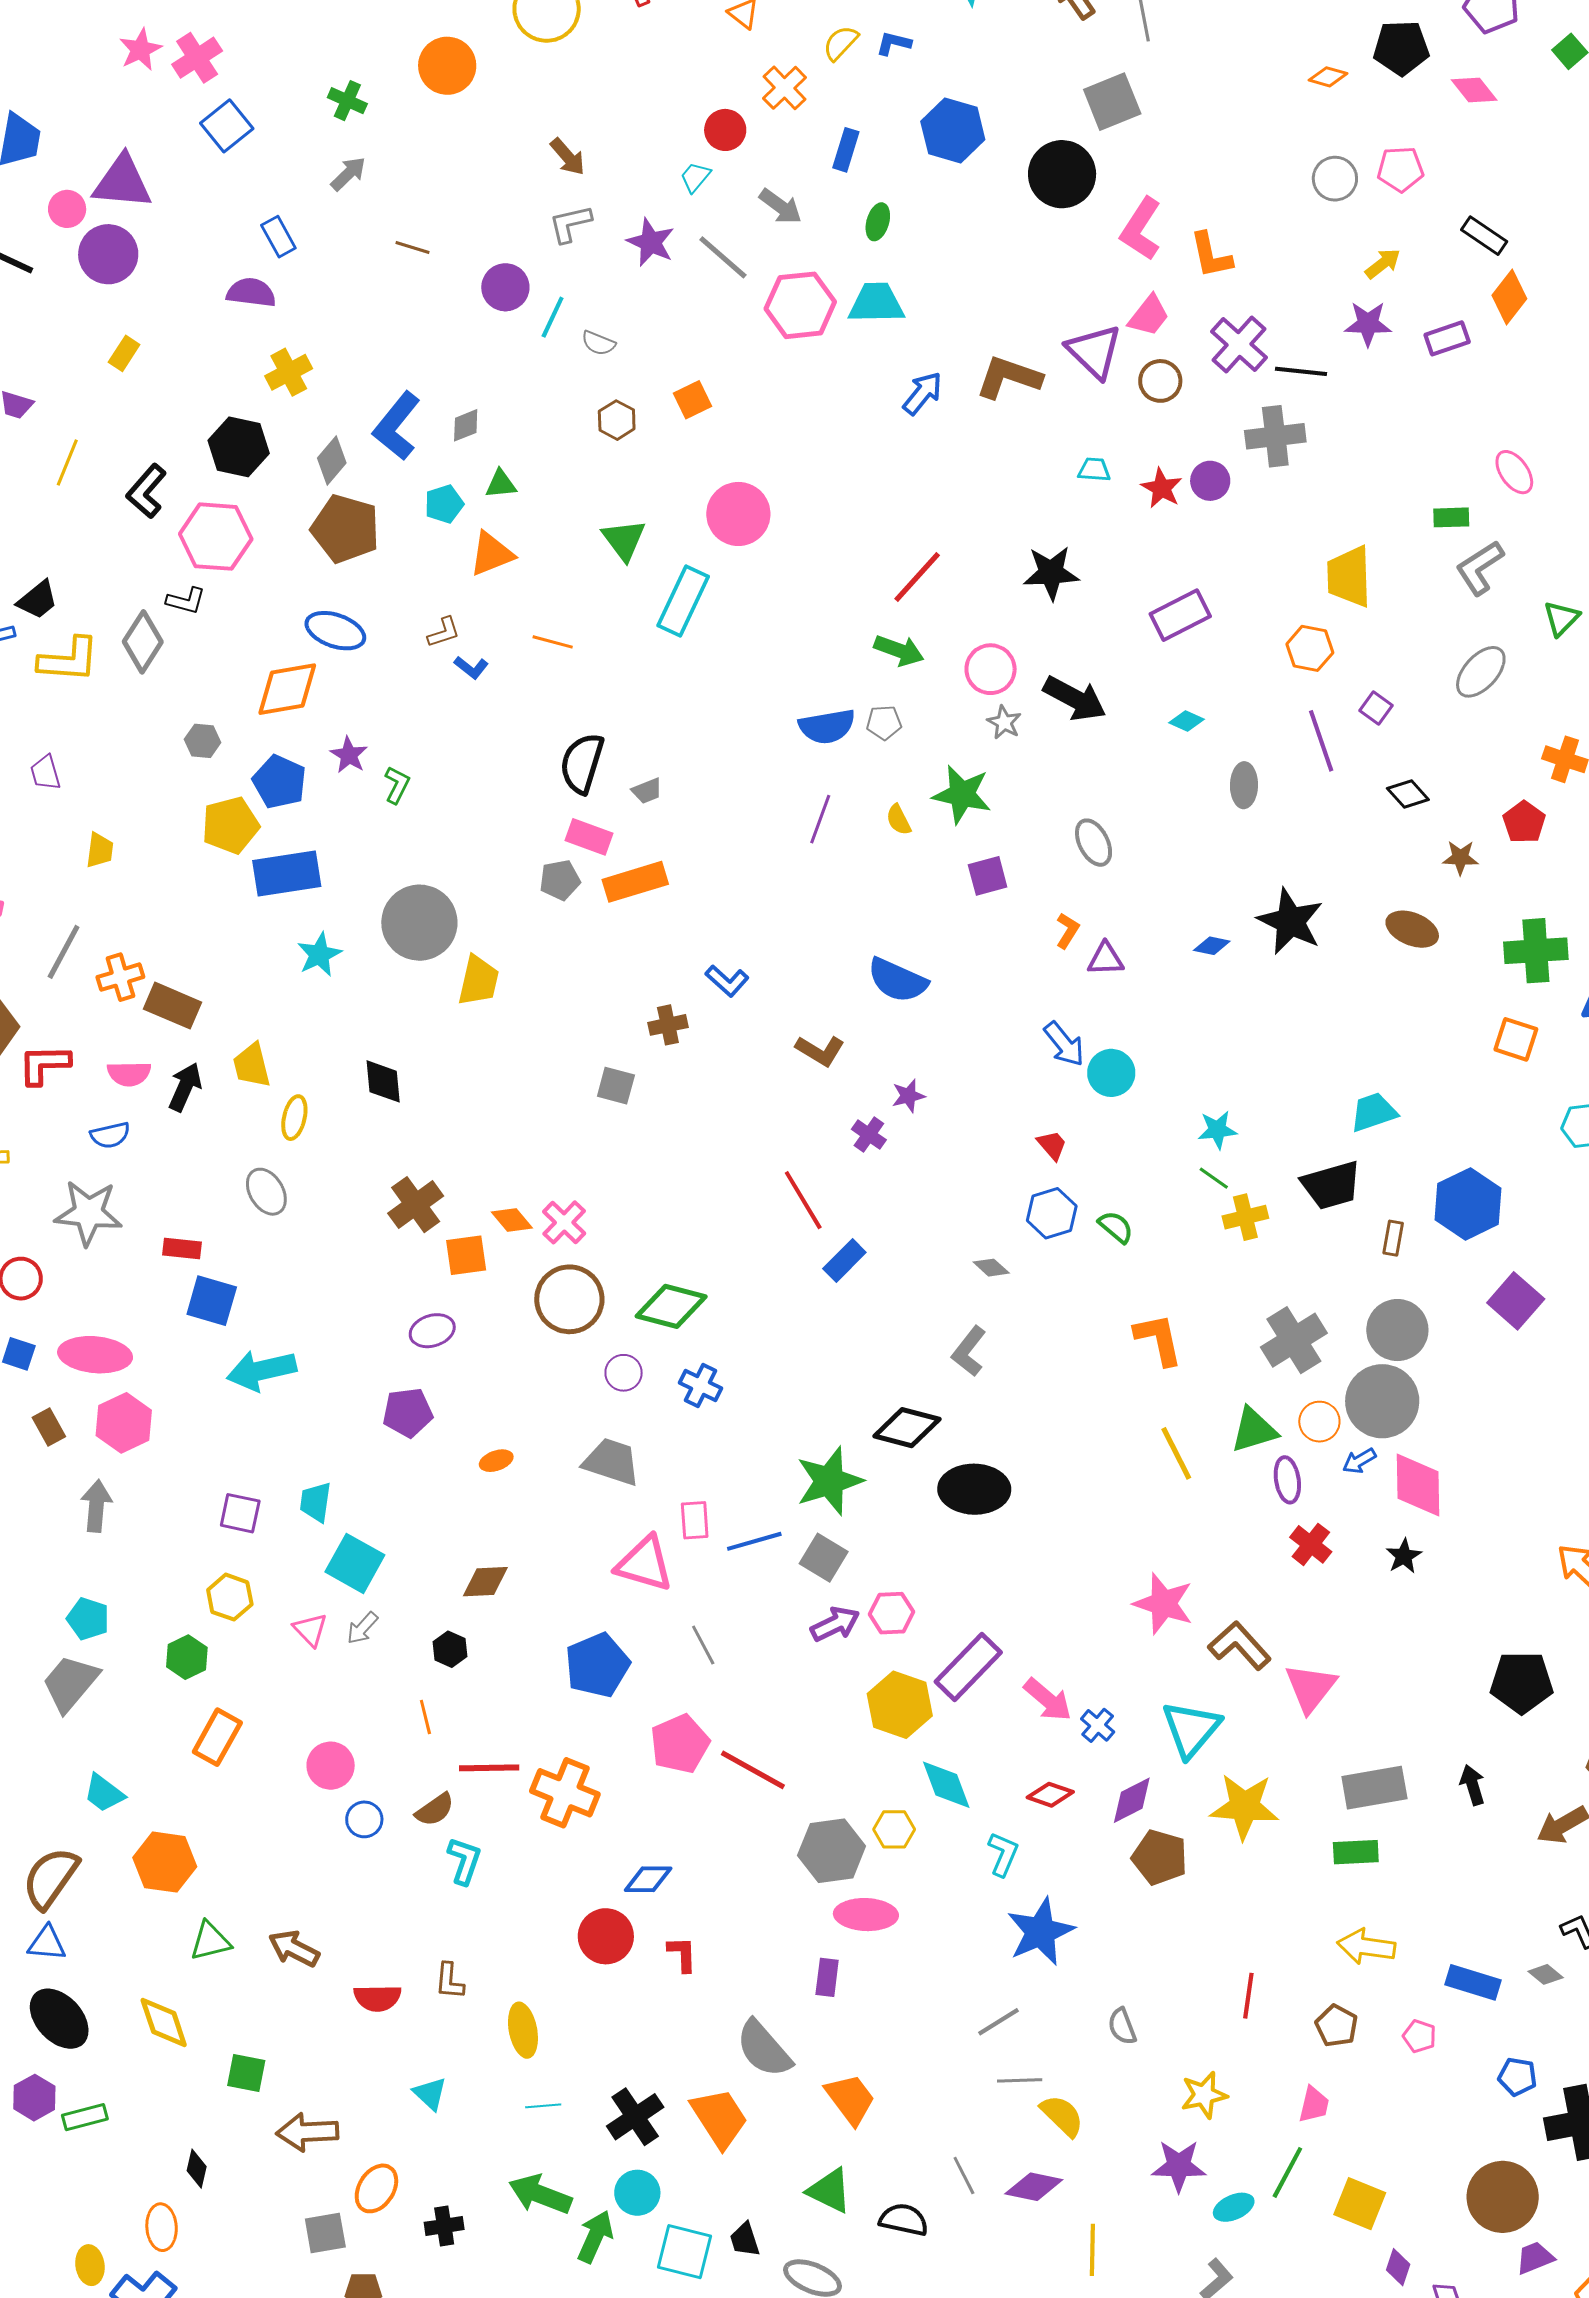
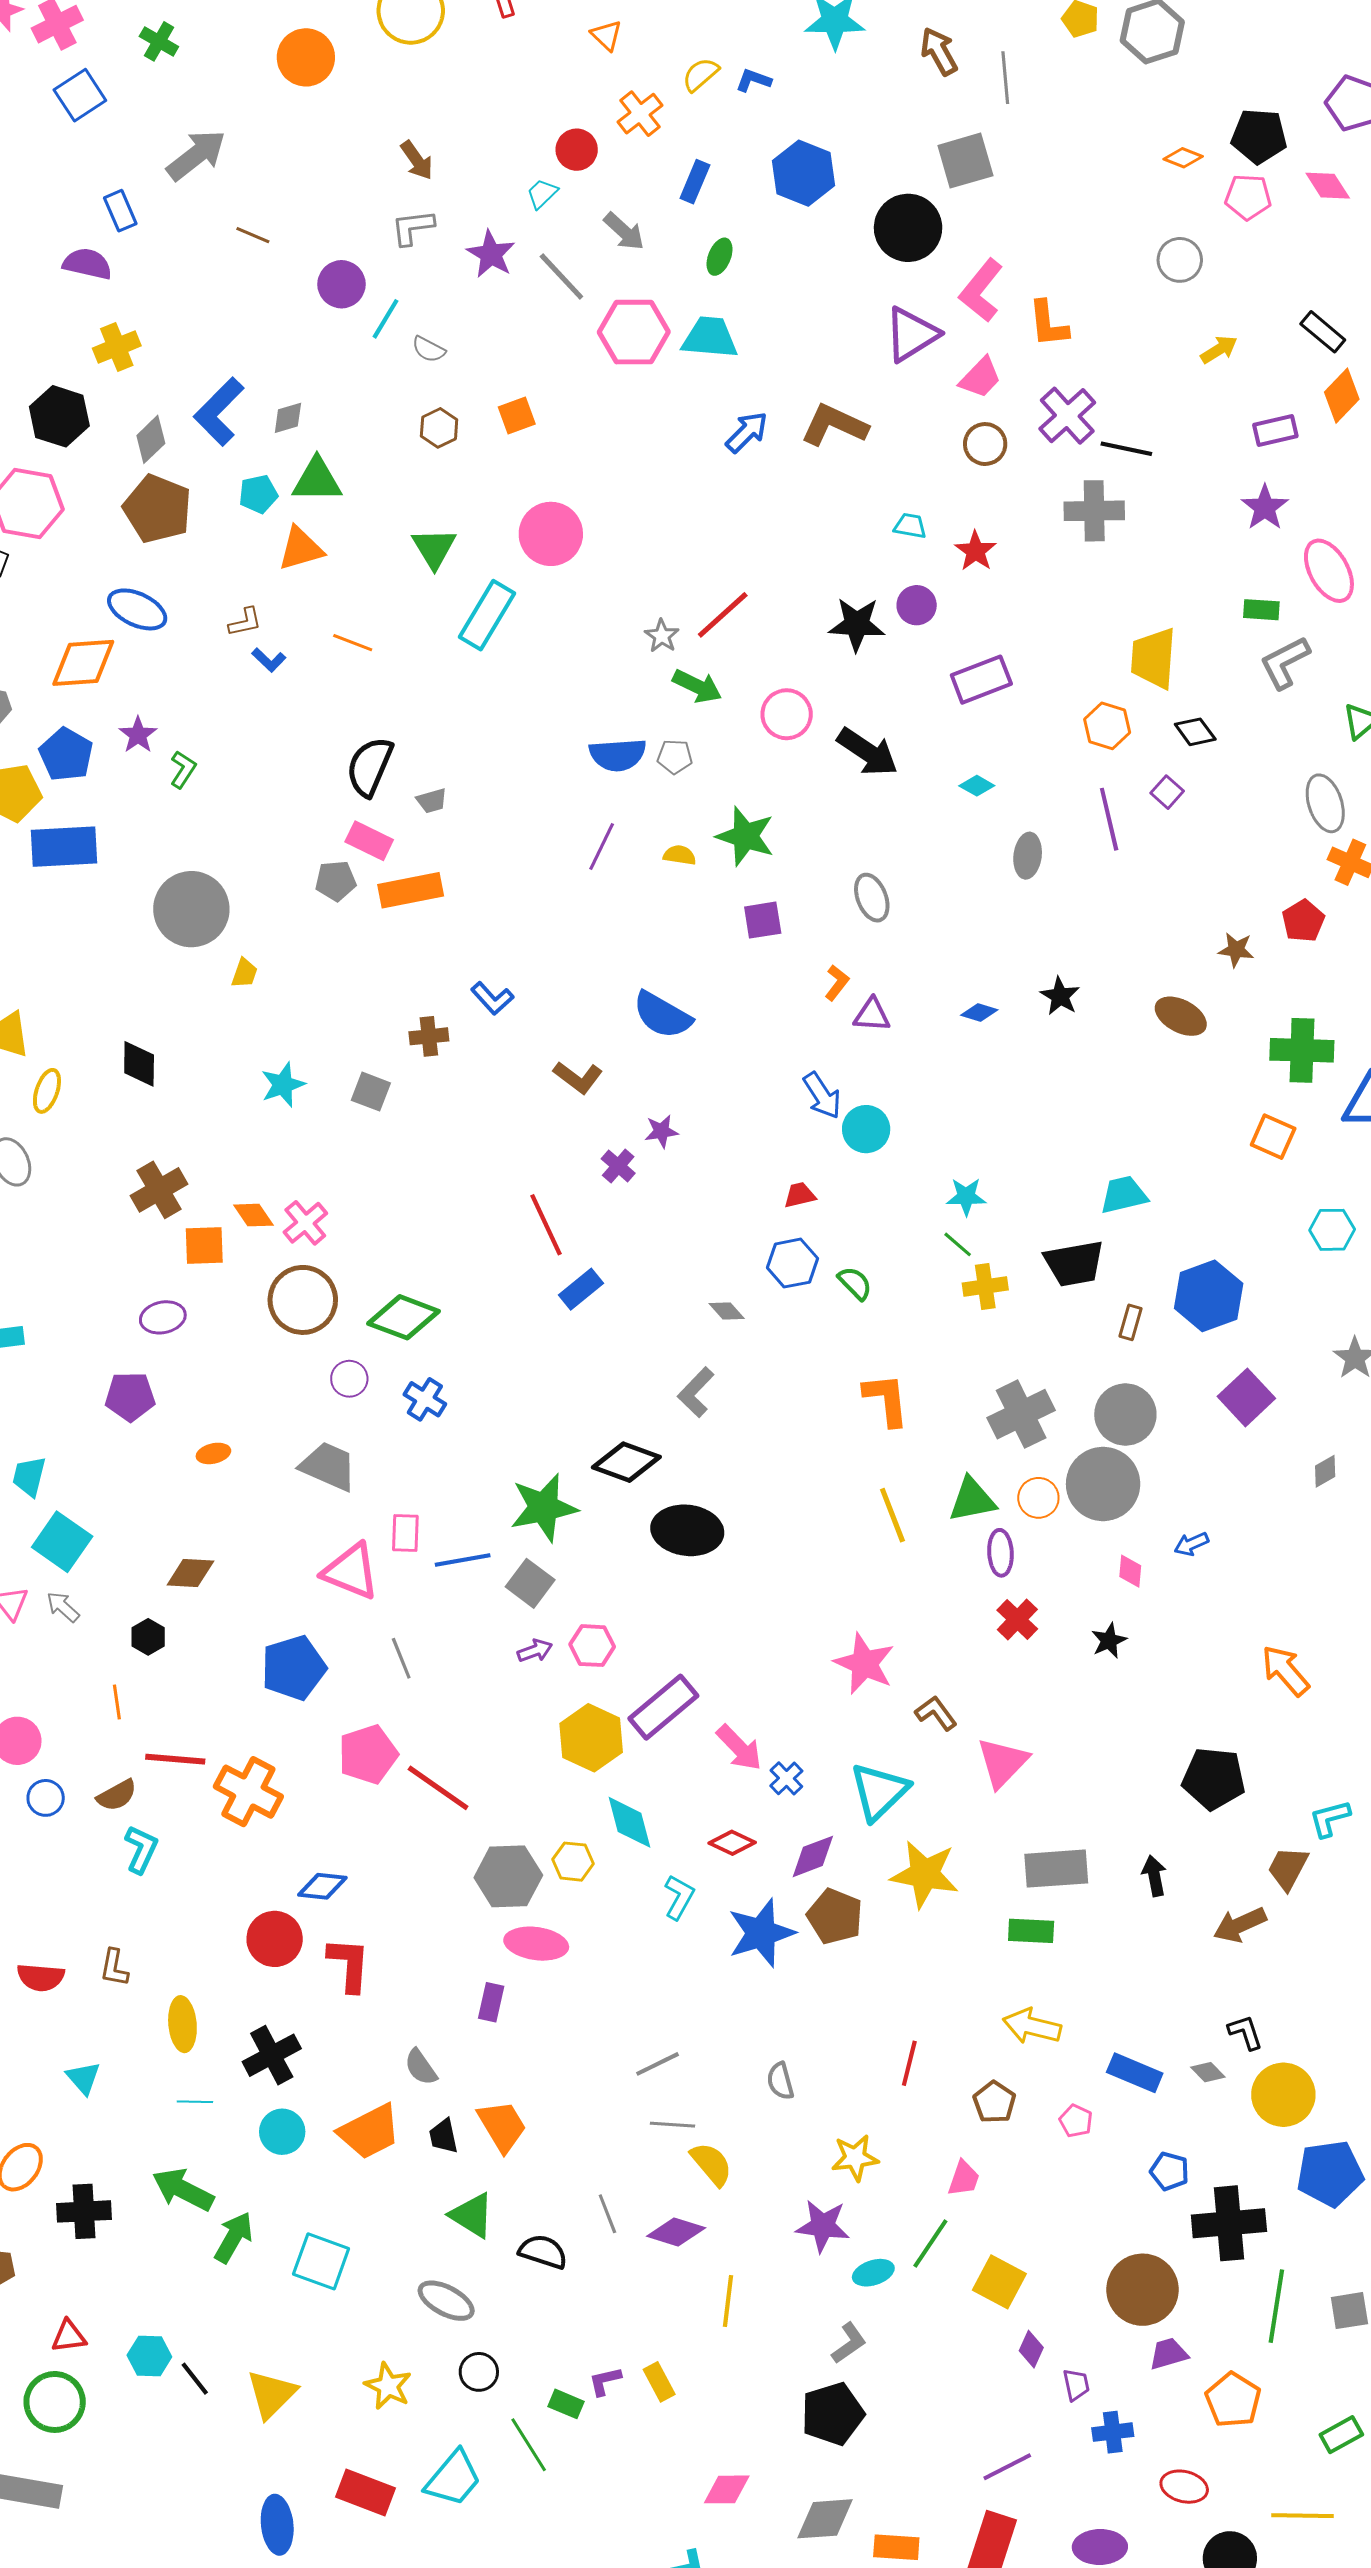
green cross: (347, 101) -> (159, 41), moved
pink pentagon: (1400, 169) -> (1248, 197), moved
gray arrow: (348, 174) -> (196, 155), size x1.6
purple star: (1368, 324) -> (1265, 507), moved, turned 30
purple triangle: (1094, 351) -> (912, 334), moved, turned 38
pink ellipse: (1514, 472) -> (1329, 571), size x1.4
purple circle: (1210, 481) -> (917, 605), moved
green triangle: (501, 484) -> (317, 480), size x1.6
gray ellipse: (1481, 672) -> (1325, 803), moved, turned -66
gray star: (1004, 722) -> (662, 636), moved
black diamond: (1408, 794) -> (1195, 732), moved
yellow semicircle: (899, 820) -> (680, 855), turned 120
black star: (1290, 921) -> (1060, 996), size x0.6
cyan star: (319, 954) -> (283, 1085), moved
yellow trapezoid: (479, 981) -> (244, 973), size x0.6
red trapezoid: (1052, 1145) -> (800, 1195), turned -68
blue arrow: (1359, 1461) -> (1191, 1544), moved
pink diamond: (1418, 1485) -> (1130, 1571), size x0.5
purple arrow: (835, 1624) -> (535, 1651), size x0.7
gray arrow: (362, 1628) -> (63, 1607), turned 84
brown L-shape: (1239, 1646) -> (936, 1713), size x0.7
blue star: (1040, 1932) -> (761, 1933), moved
red L-shape: (682, 1954) -> (349, 1964), size x1.5
gray semicircle: (764, 2049) -> (421, 2067), size x0.6
black cross: (635, 2117) -> (272, 2055), moved
orange trapezoid: (719, 2118) -> (369, 2132), turned 90
cyan circle: (637, 2193) -> (282, 2132), moved
black cross: (444, 2226) -> (84, 2211), size x1.4
black trapezoid: (745, 2240) -> (444, 2136), moved

